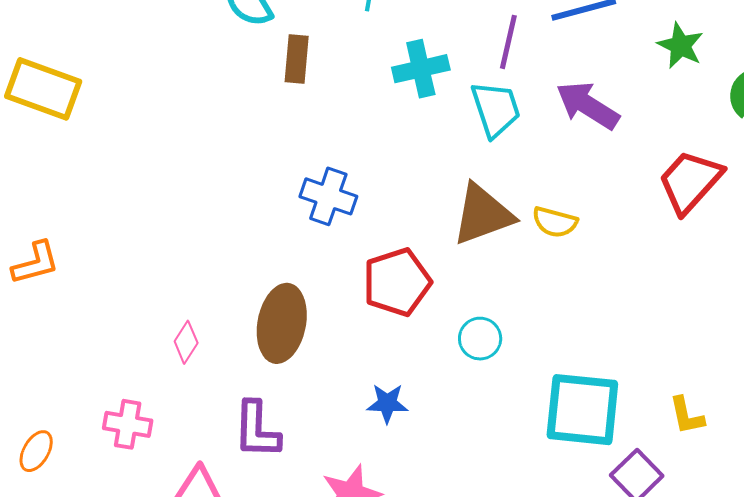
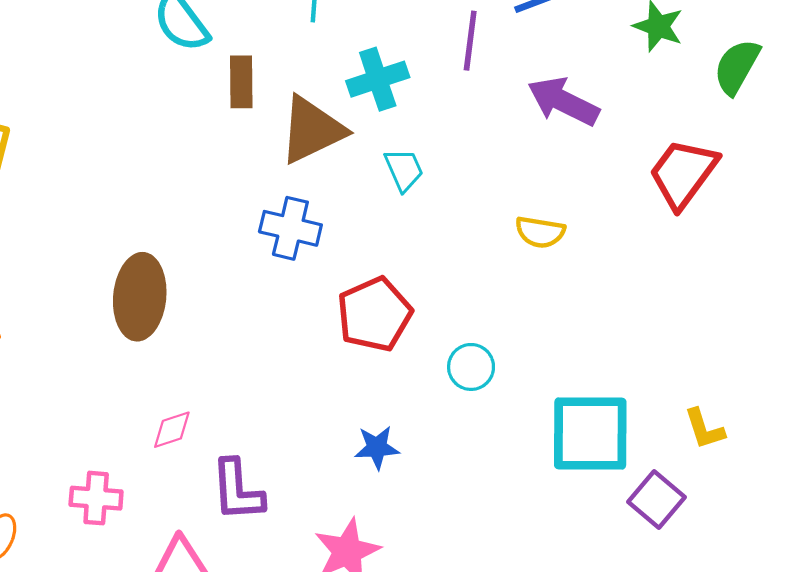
cyan trapezoid: (496, 109) -> (404, 170), moved, size x0.7
brown triangle: (483, 214) -> (312, 130), moved
brown ellipse: (282, 323) -> (140, 297), moved
pink diamond: (186, 342) -> (172, 430), moved, turned 45

